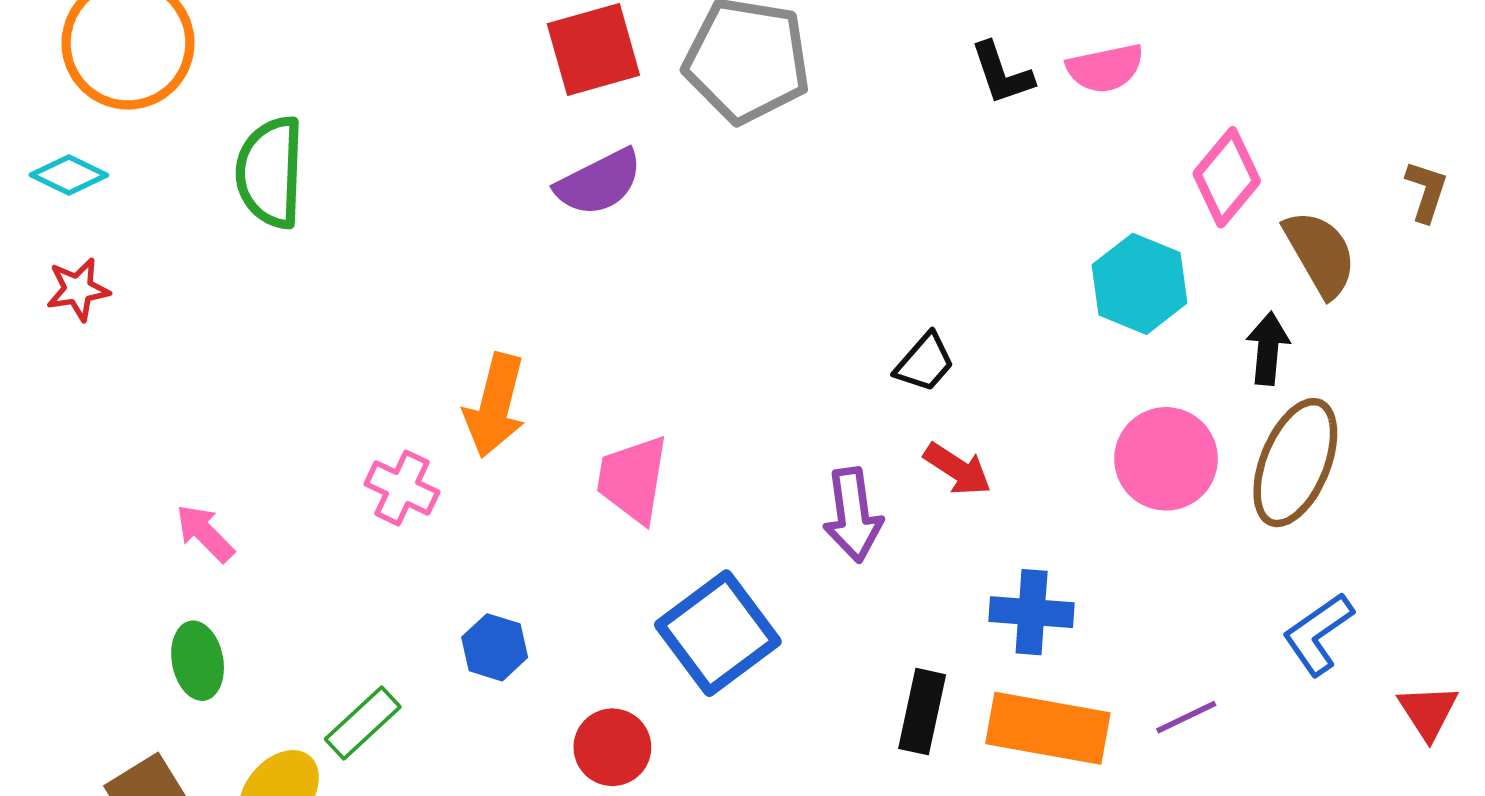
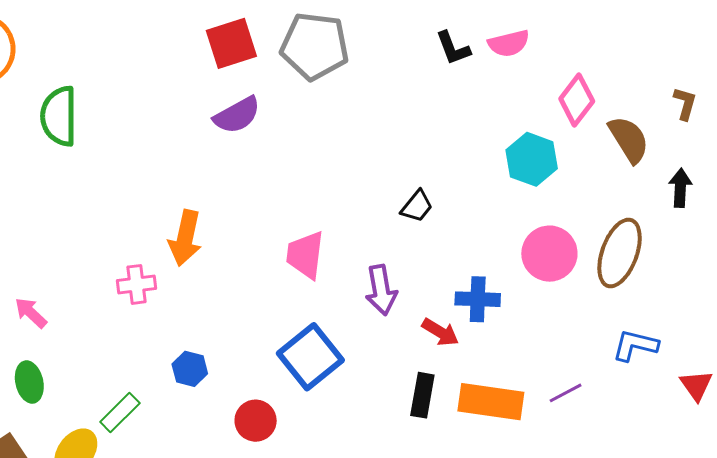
black arrow: (1268, 348) -> (680, 188), moved
red arrow: (958, 469) -> (440, 332), moved
pink trapezoid: (633, 479) -> (305, 255), moved
pink cross: (402, 488) -> (137, 284), turned -30
blue cross: (1032, 612) -> (478, 299), moved
blue L-shape: (1318, 634) -> (635, 345), turned 51

